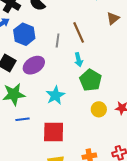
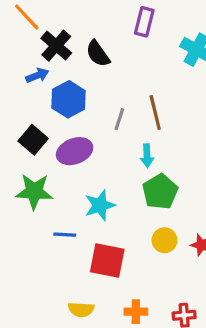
blue line: (22, 119) -> (65, 235), moved
red square: (54, 132) -> (107, 261), moved

